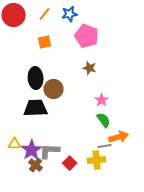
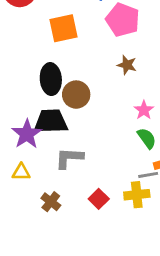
orange square: (45, 42) -> (63, 28), size x1.5
purple star: (32, 150) -> (27, 134), moved
gray L-shape: (50, 151) -> (69, 158), moved

